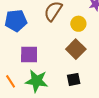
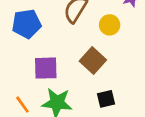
brown square: (76, 49) -> (93, 61), moved

